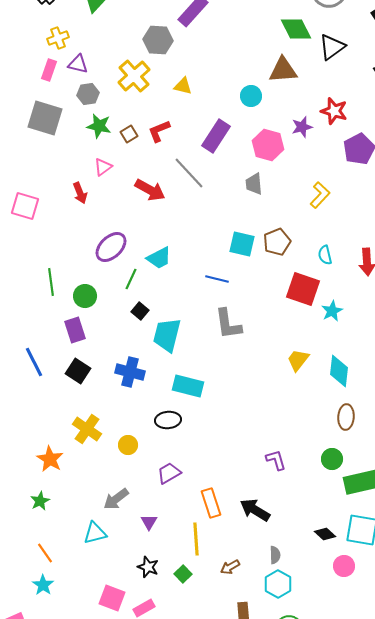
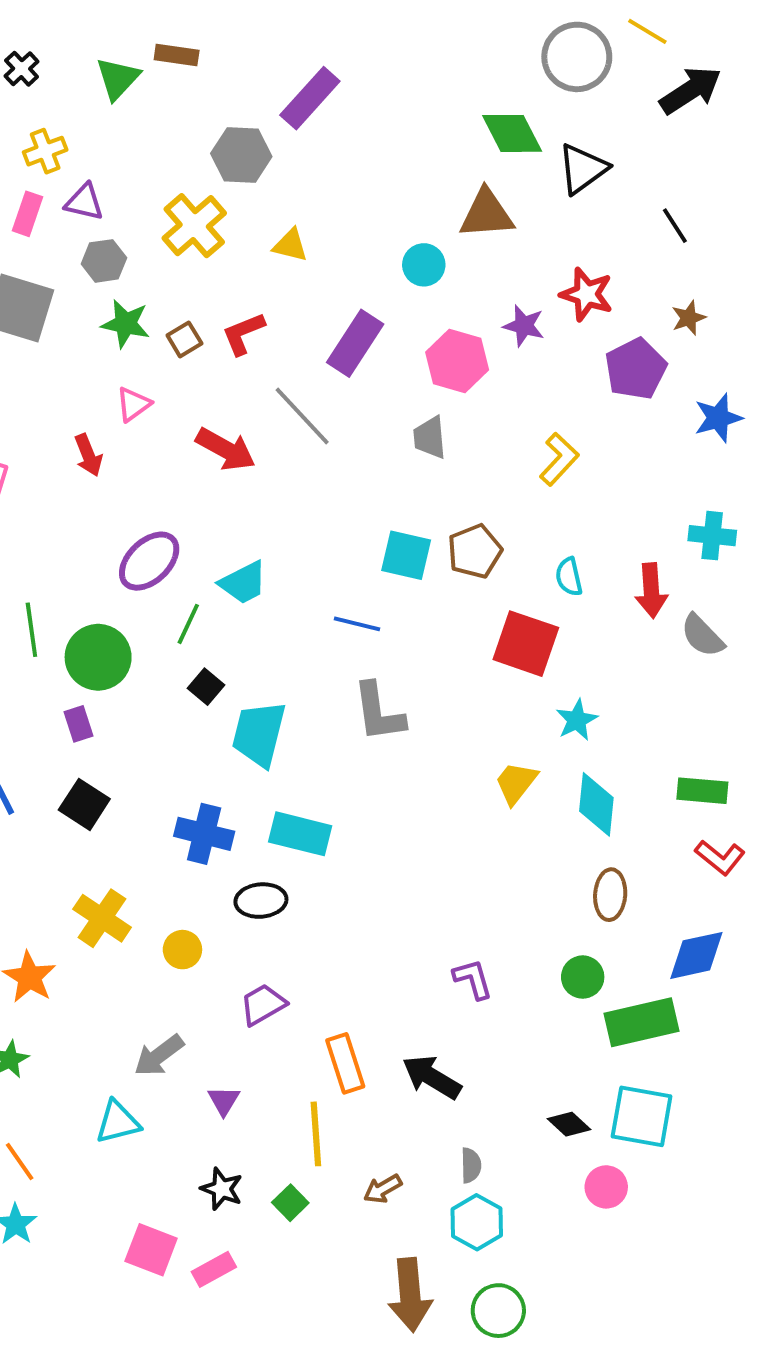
purple star: (302, 127) -> (524, 326), turned 30
green circle: (85, 296) -> (98, 657), size x1.4
cyan star: (332, 311) -> (577, 720), moved
purple rectangle: (75, 330) -> (78, 724), size x0.7
blue cross: (130, 372) -> (204, 834), moved

